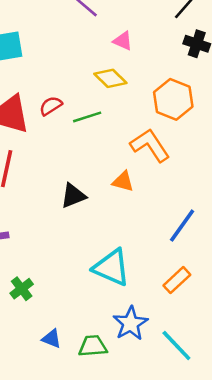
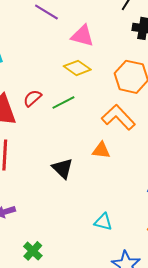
pink triangle: (123, 41) -> (82, 36), size x1.4
black triangle: (73, 196) -> (63, 168), turned -45
cyan triangle: (111, 267) -> (103, 222), size x0.6

